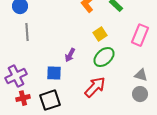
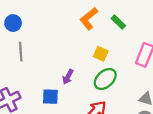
yellow square: (100, 34) -> (101, 54), turned -32

